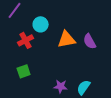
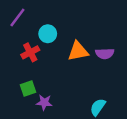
purple semicircle: (90, 41) -> (105, 54), turned -63
purple star: (61, 86) -> (44, 102), moved

